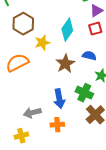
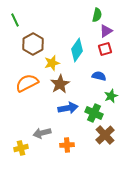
brown star: (65, 64) -> (60, 84), moved
blue arrow: (59, 99) -> (68, 108), moved, turned -90
yellow cross: (21, 136) -> (21, 148), moved

